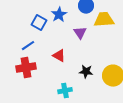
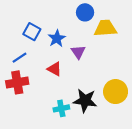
blue star: (59, 15) -> (57, 38), moved
purple triangle: (80, 33) -> (78, 52), moved
black star: (86, 72) -> (85, 101), moved, size x1.5

